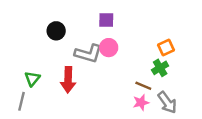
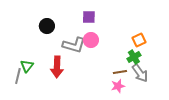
brown line: (143, 86) -> (120, 72), turned -32
gray line: (22, 101) -> (18, 76), moved
gray arrow: (167, 102) -> (140, 73), moved

